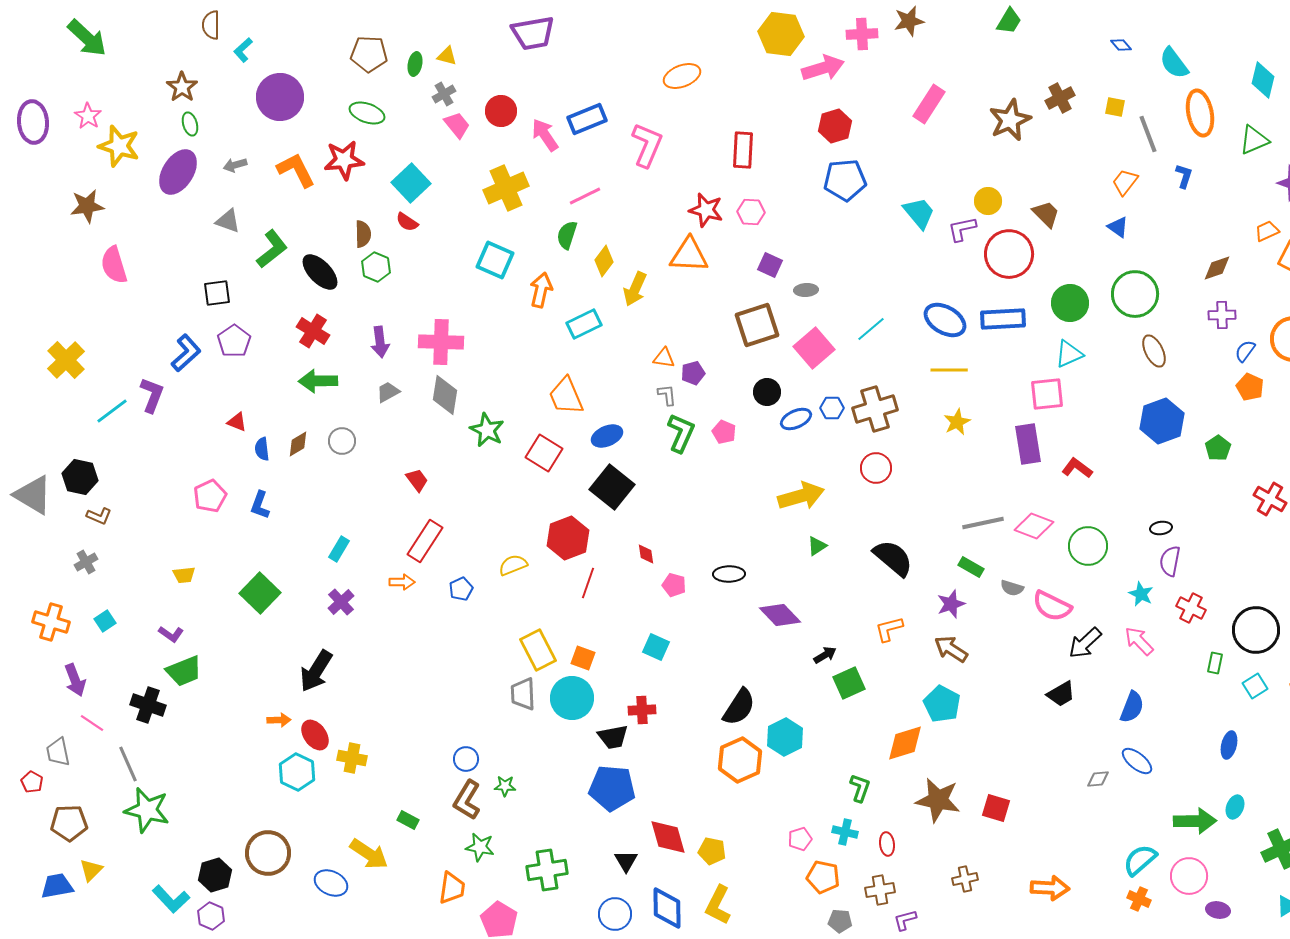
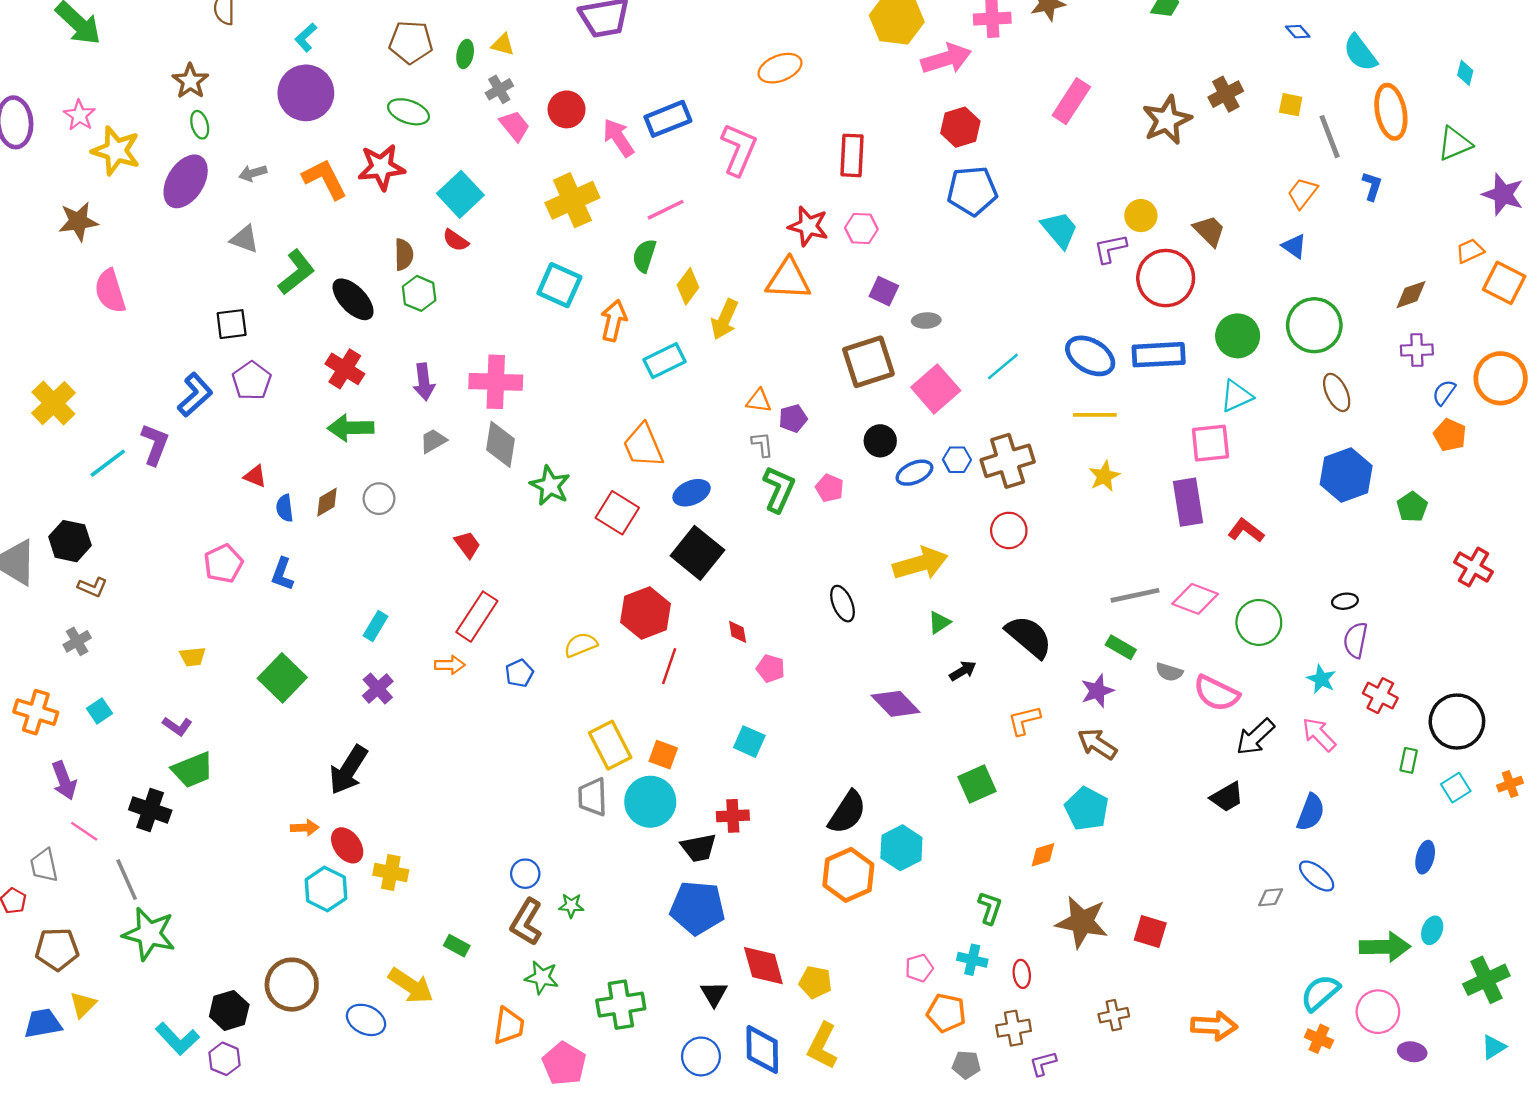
cyan L-shape: (243, 50) -> (306, 37), moved
cyan diamond: (1263, 80) -> (1465, 73), size x0.6
black ellipse: (729, 574) -> (843, 604), moved, turned 68
black arrow: (825, 655) -> (963, 671), moved
orange diamond: (905, 743) -> (1043, 855), size x0.6

